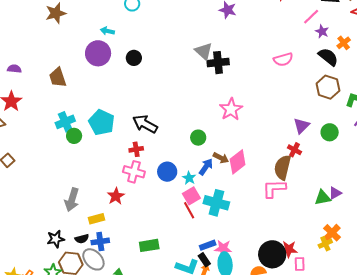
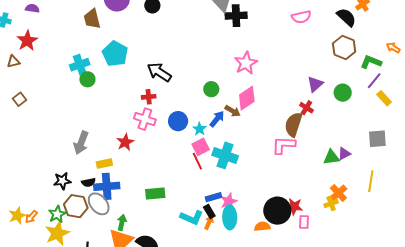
brown trapezoid: (58, 77) -> (92, 19), moved
cyan pentagon: (102, 122) -> (115, 54), moved
pink diamond: (238, 162) -> (247, 98), moved
blue cross: (100, 241) -> (107, 186), size x1.4
pink star: (223, 248) -> (229, 201), turned -30

